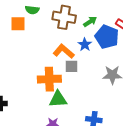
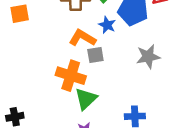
orange cross: (49, 79) -> (71, 76), turned 30
green triangle: (58, 99) -> (86, 99), turned -30

